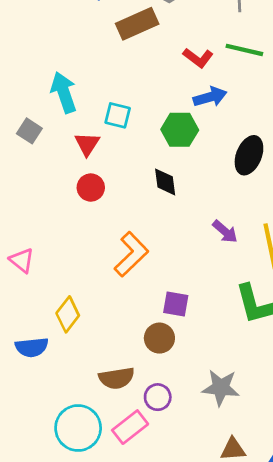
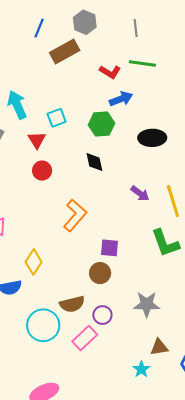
cyan square: (118, 115) -> (57, 118), turned -30
black ellipse: (249, 155) -> (152, 138), turned 72
cyan circle: (78, 428) -> (43, 325), moved

